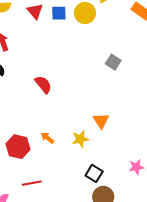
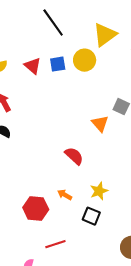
red semicircle: (43, 85) -> (74, 156), moved
orange triangle: (101, 121) -> (100, 124), moved
black square: (94, 173) -> (91, 216), moved

